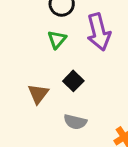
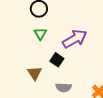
purple arrow: (99, 32) -> (75, 39), moved, turned -95

